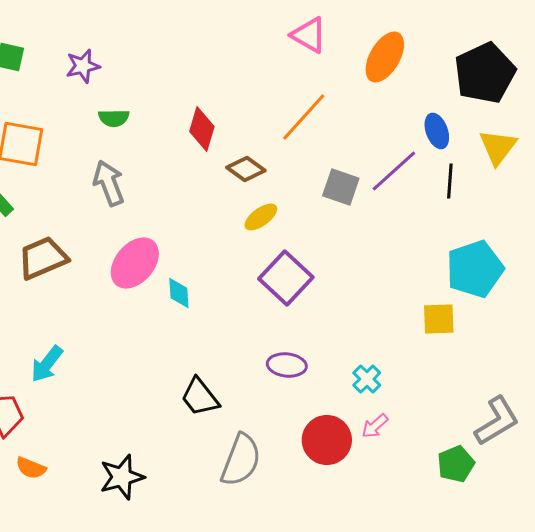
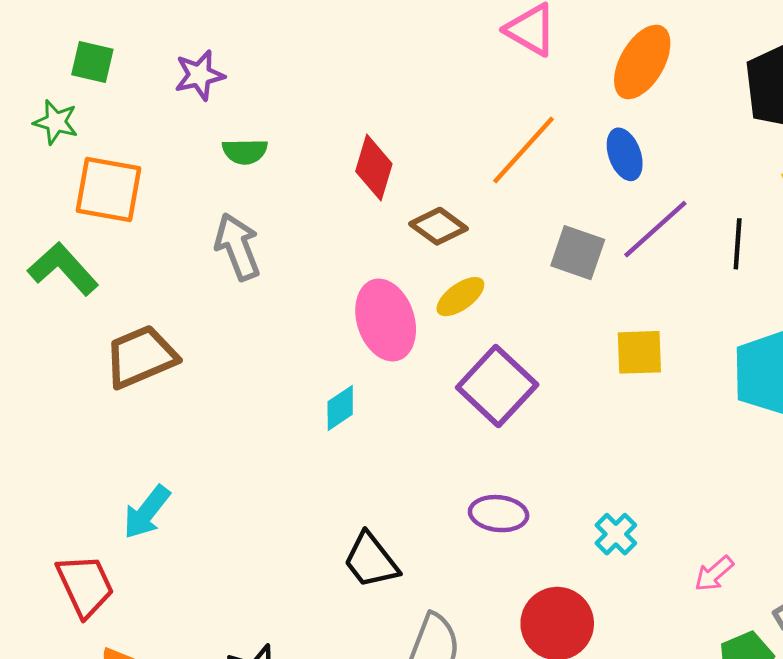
blue ellipse: (437, 131) -> (625, 154), moved
pink ellipse: (135, 263) -> (386, 320), moved, turned -58
cyan diamond: (179, 293) -> (340, 408), turned 60
yellow square: (439, 319) -> (639, 352), moved
pink arrow: (375, 426) -> (714, 574), moved

